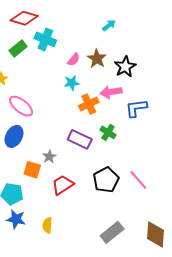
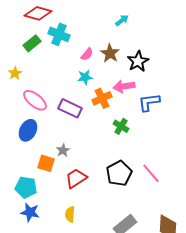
purple rectangle: (80, 139) -> (70, 108), moved
yellow semicircle: (47, 225) -> (70, 214), moved

